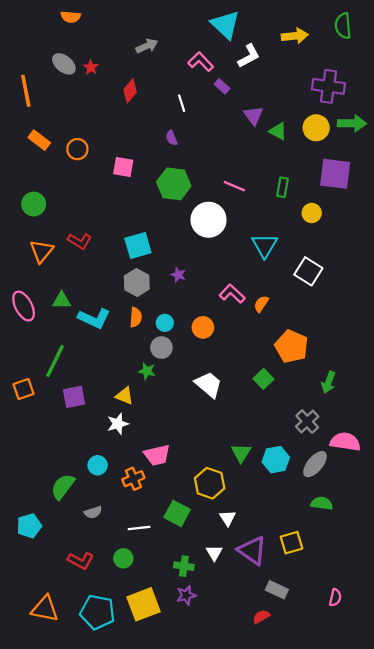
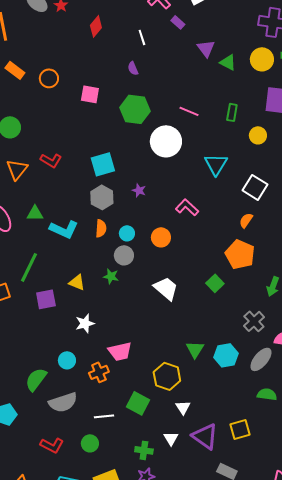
orange semicircle: (261, 304) -> (246, 220), moved
yellow triangle: (124, 396) -> (77, 282), moved
gray semicircle: (93, 512) -> (63, 402), size x1.8

